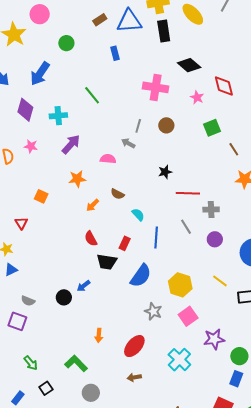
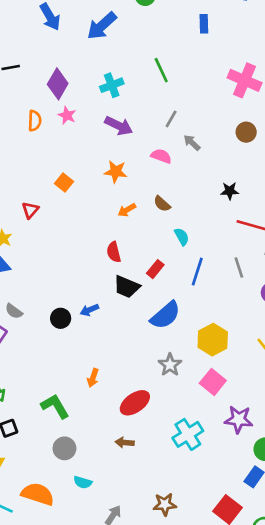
purple diamond: (25, 110) -> (58, 84), moved
cyan cross: (58, 116) -> (112, 85), turned -30
gray line: (138, 126) -> (171, 119), moved
purple arrow: (71, 144) -> (119, 126), turned 60
pink square: (188, 316) -> (213, 382), turned -30

